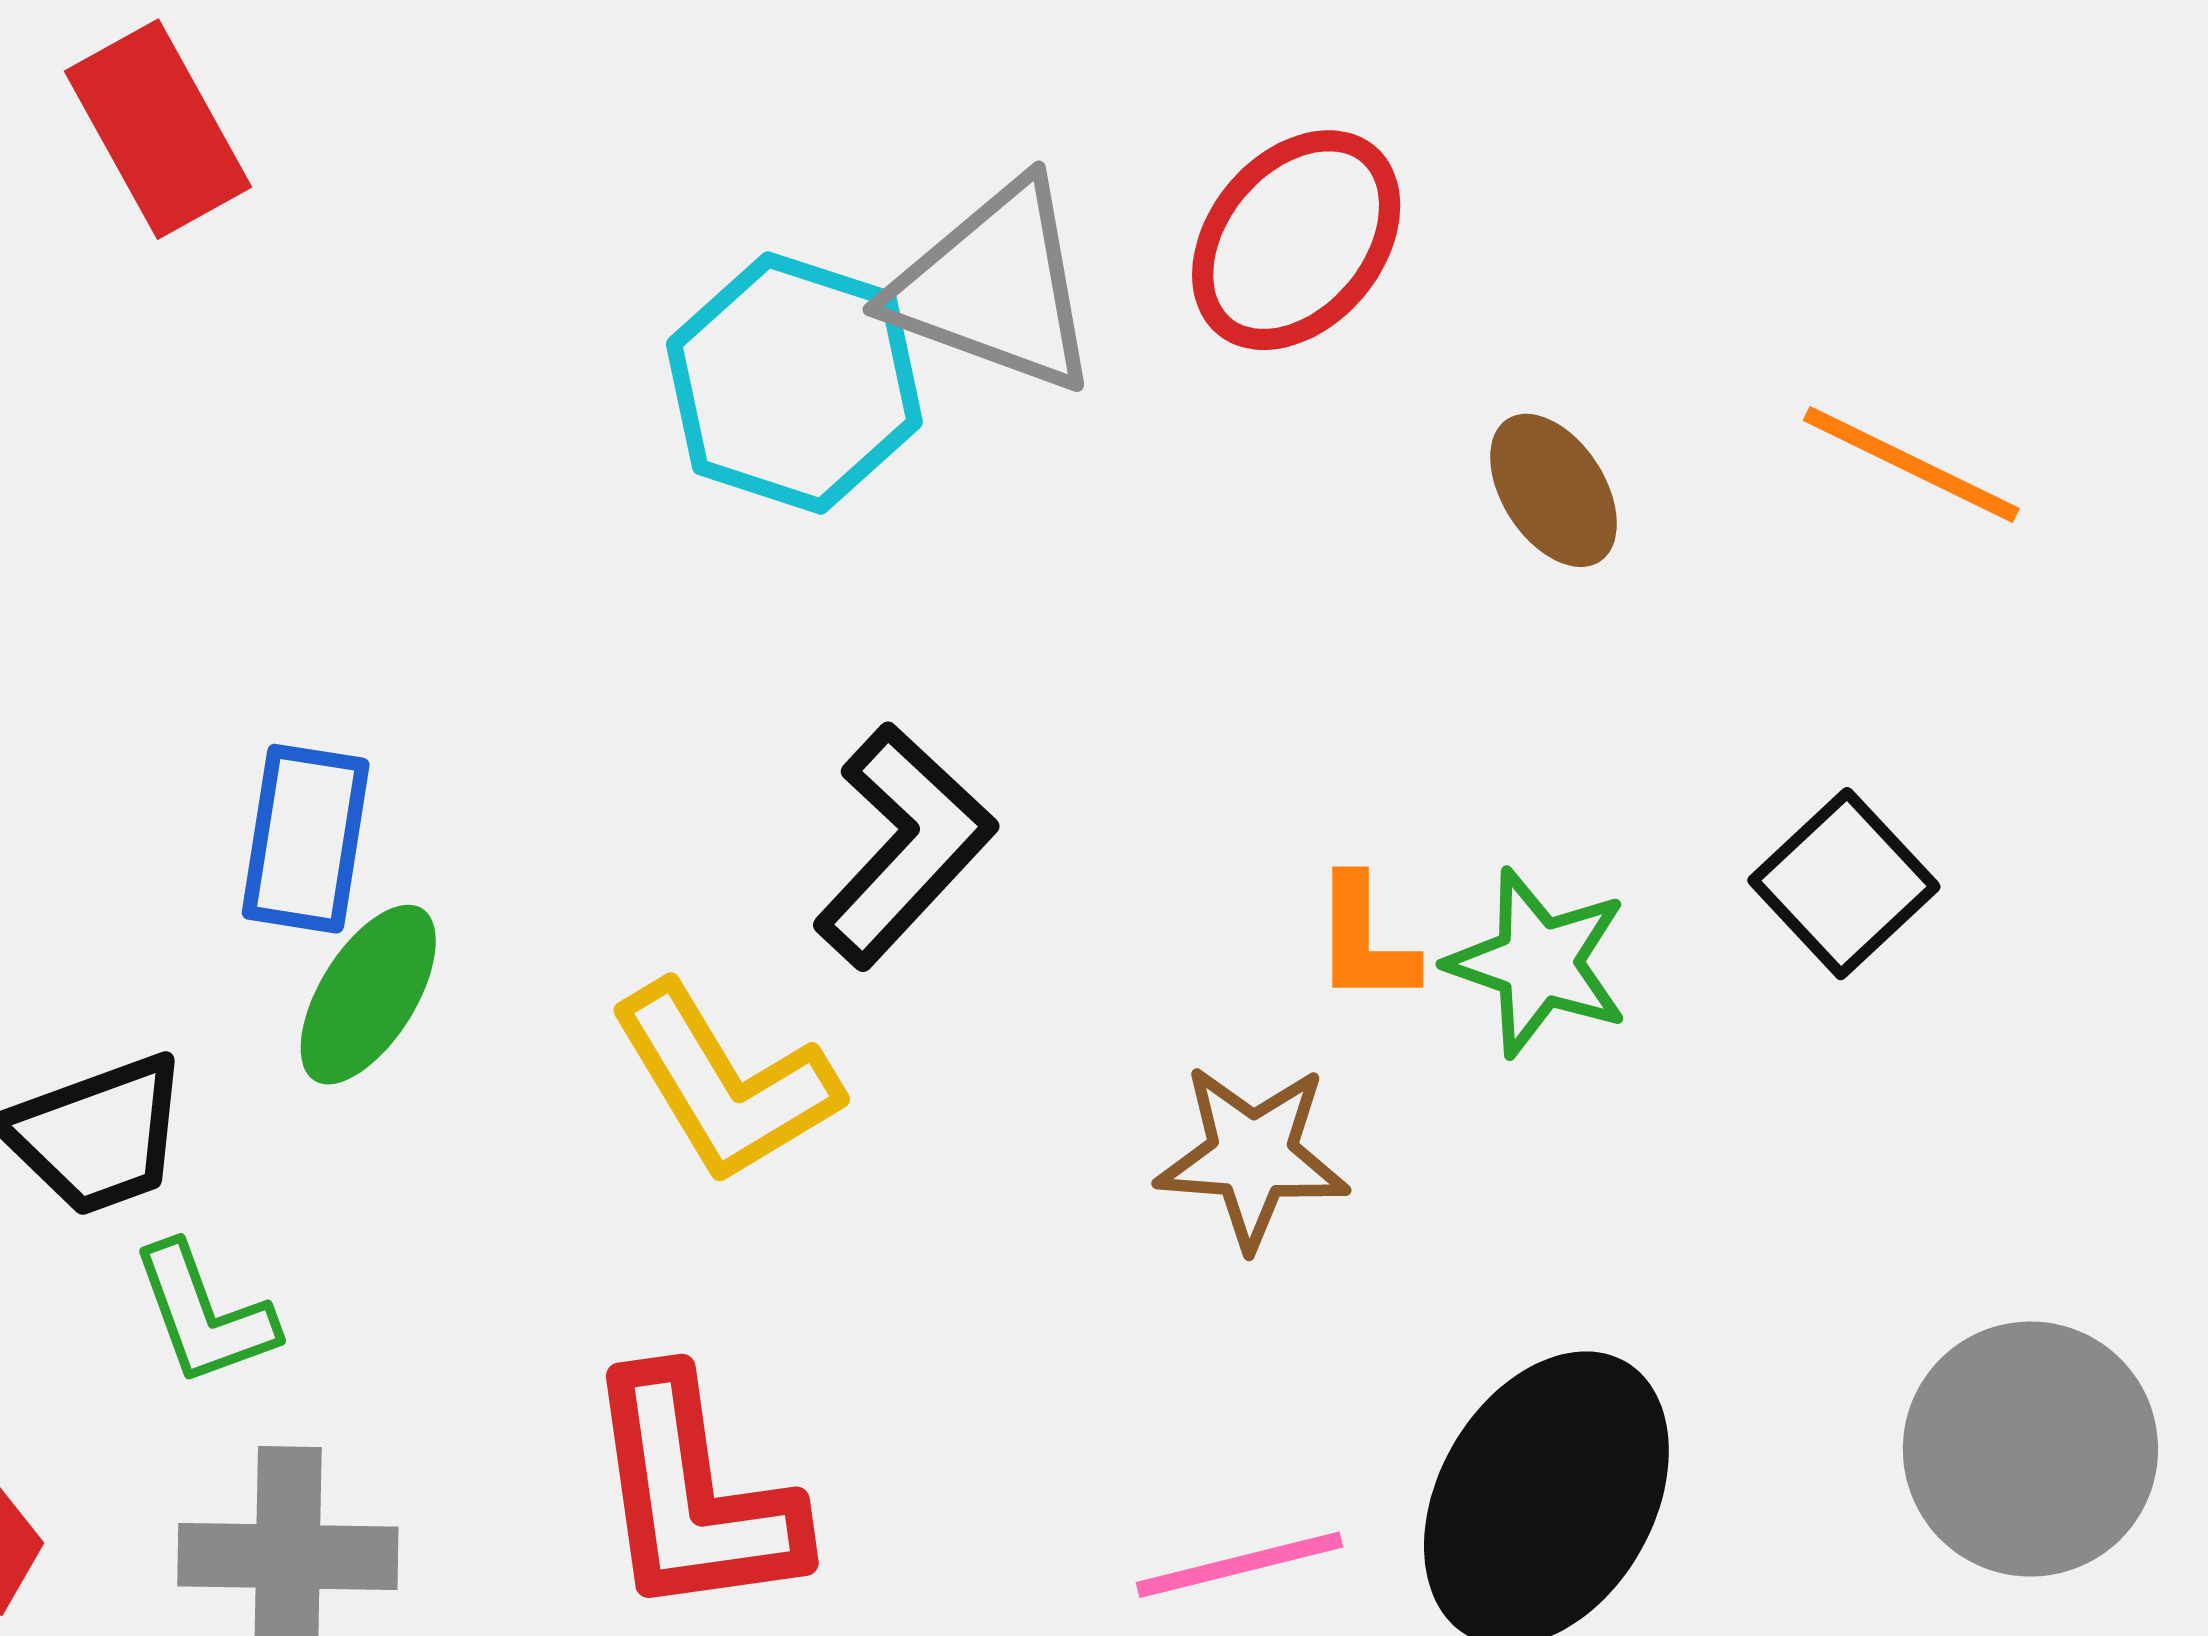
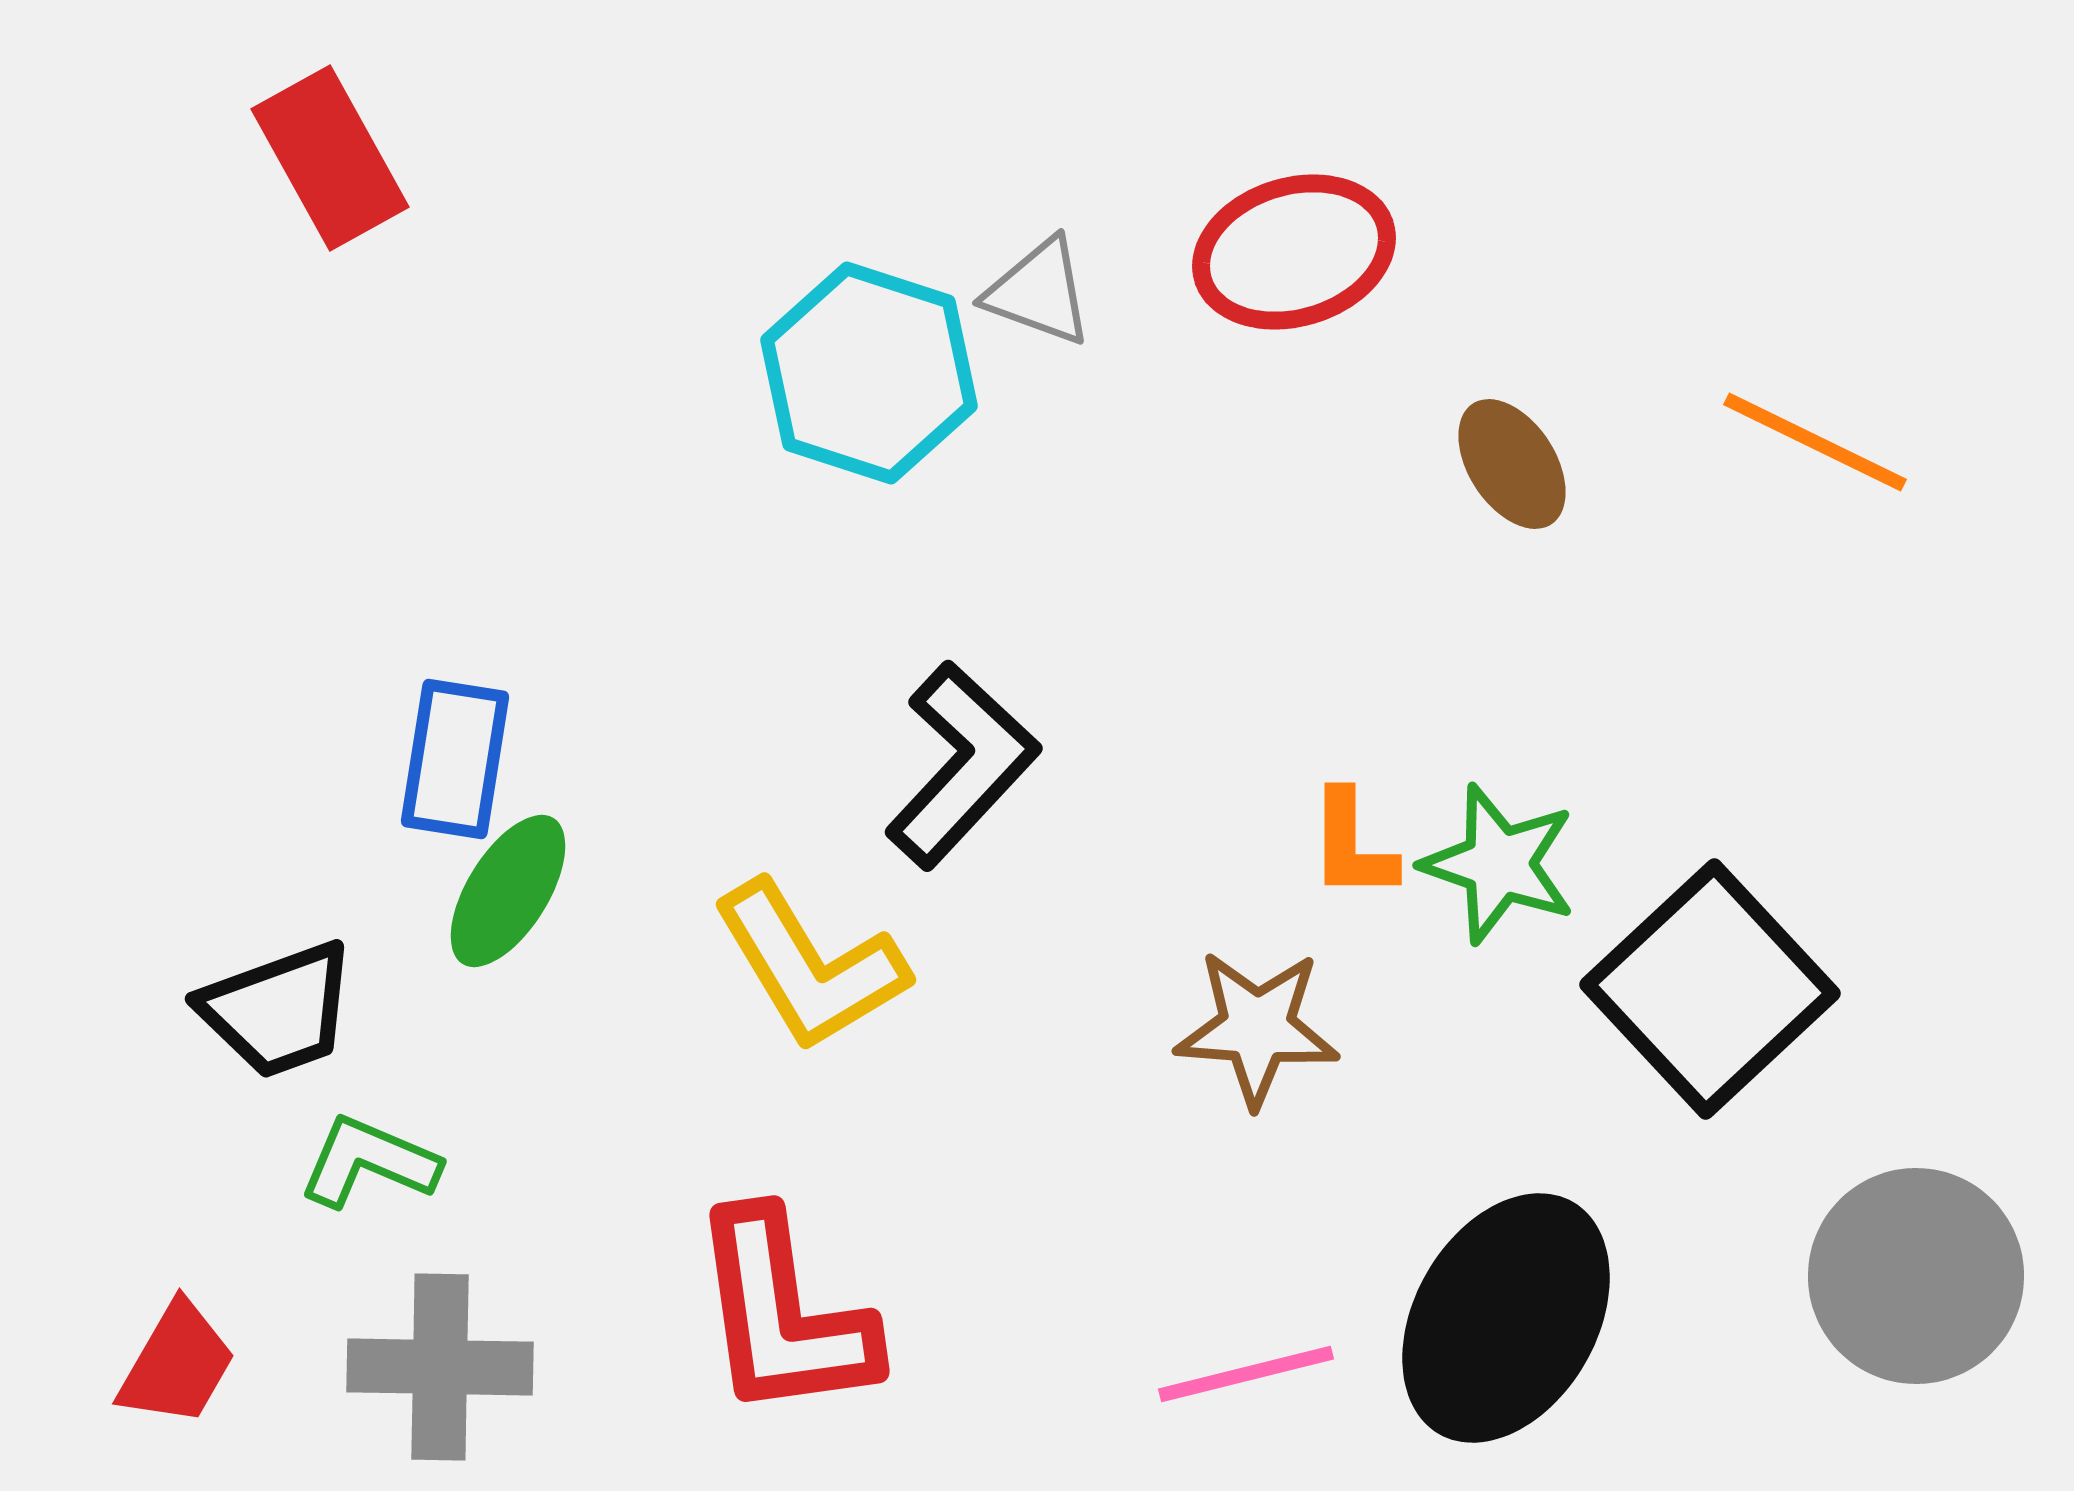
red ellipse: (1296, 240) -> (1294, 252), turned 33
gray triangle: (995, 287) -> (1039, 292), size x0.6
black square: (1844, 884) -> (1710, 989), moved, size x1.6
green L-shape: (204, 1314) -> (369, 1162), turned 133

